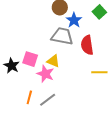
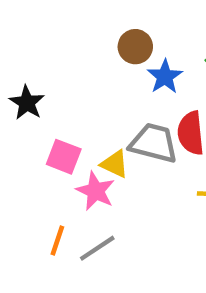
gray trapezoid: (62, 36) -> (154, 143), moved
black star: (12, 66) -> (27, 103), moved

